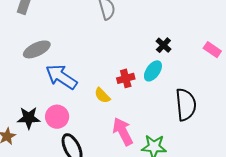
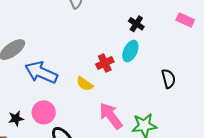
black semicircle: (186, 105) -> (168, 79), size x0.6
black star: (29, 118) -> (16, 118), size x0.7

